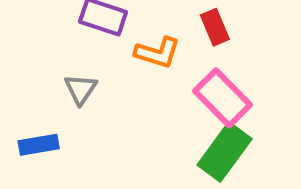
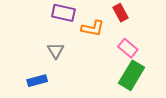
pink rectangle: (223, 98) -> (128, 48), size x0.7

